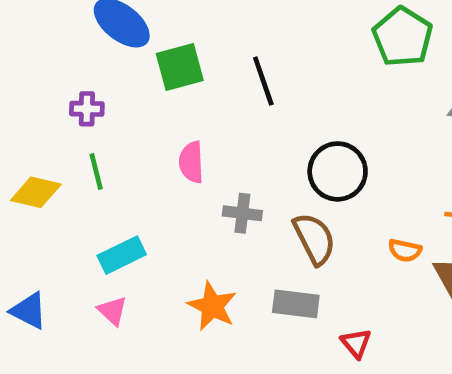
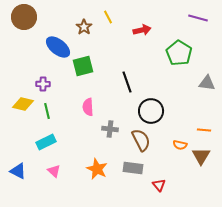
black line: (263, 81) -> (127, 82), moved
yellow diamond: (36, 192) -> (23, 104), moved
cyan rectangle: (122, 255) -> (46, 142), moved

